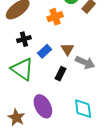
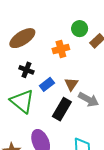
black cross: (24, 39) -> (26, 70), turned 32
black rectangle: (61, 74) -> (62, 109), size x1.5

